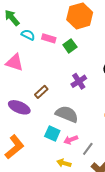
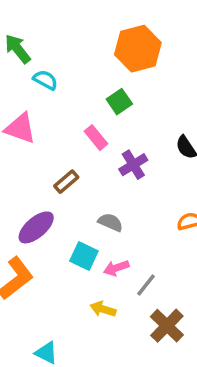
pink rectangle: (49, 38) -> (96, 138), moved, turned 32
purple ellipse: (19, 107) -> (36, 227), moved, turned -65
gray semicircle: (67, 114) -> (110, 222), size x0.6

